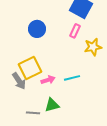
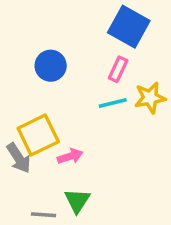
cyan line: (72, 78) -> (113, 103), moved
green triangle: (52, 105) -> (77, 201), turned -42

